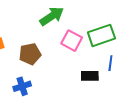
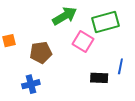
green rectangle: (101, 35) -> (105, 22), moved

